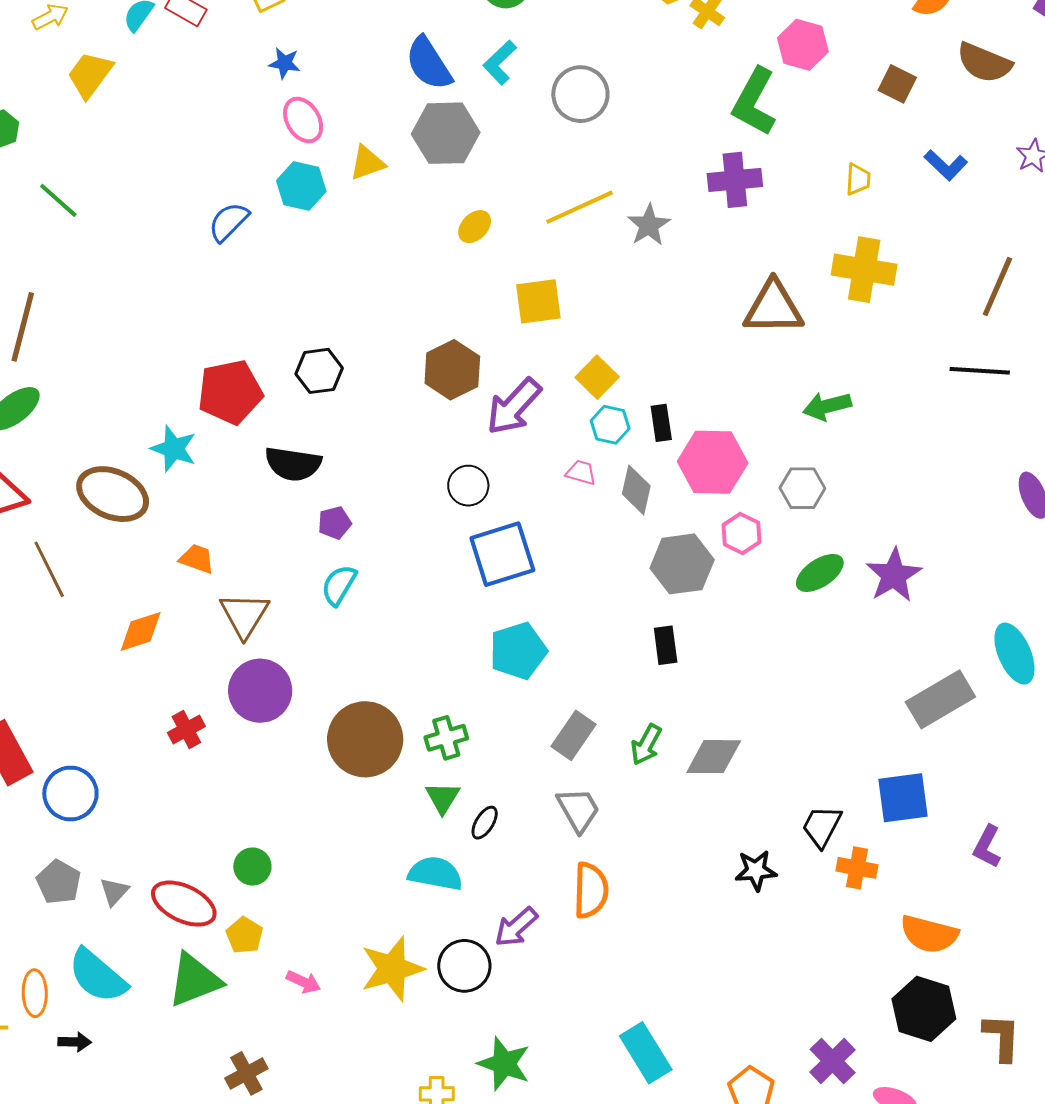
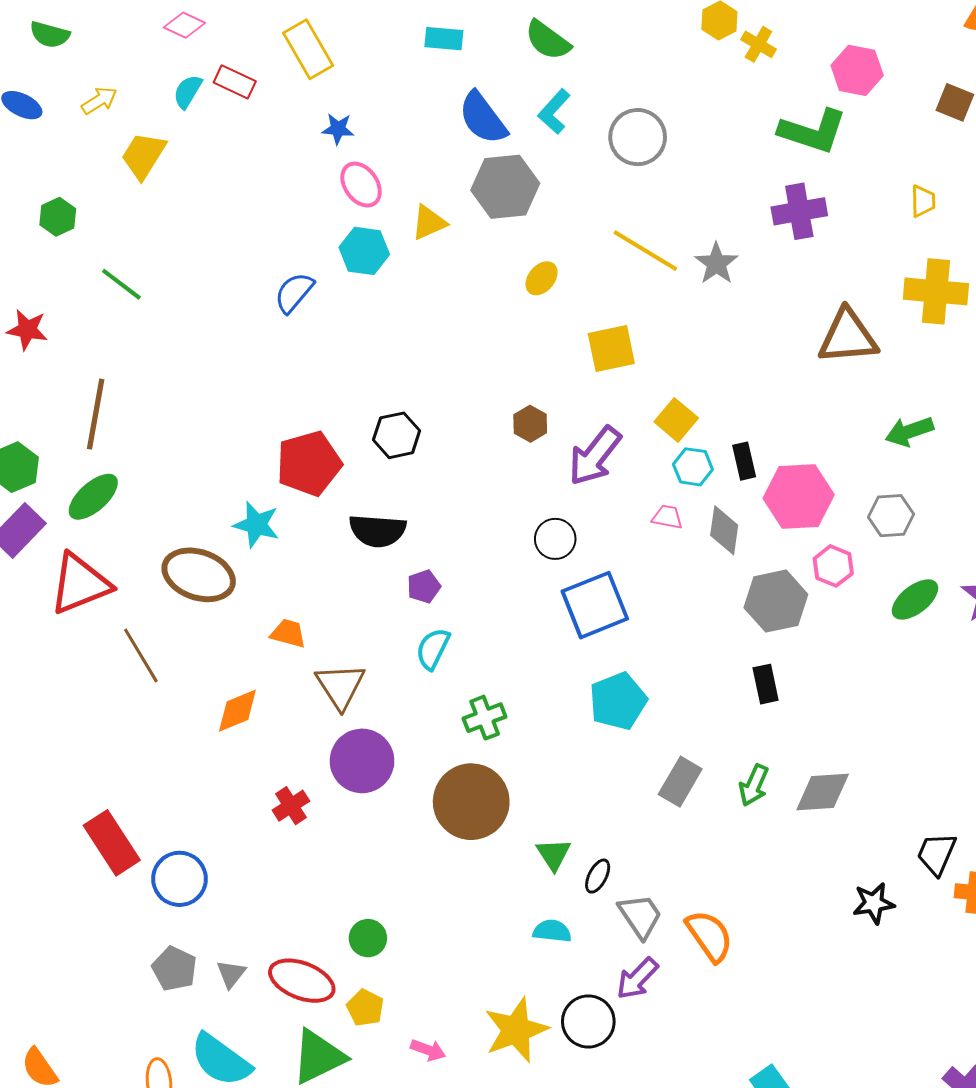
green L-shape: (754, 102) -> (813, 131), turned -96
yellow line: (580, 207) -> (645, 251), turned 60
brown hexagon: (452, 370) -> (530, 424), size x0.6
green cross: (446, 738) -> (485, 718), moved
gray trapezoid: (578, 810) -> (640, 916), moved
cyan semicircle: (435, 873) -> (552, 931), size x0.7
orange semicircle: (591, 890) -> (709, 936), turned -32

